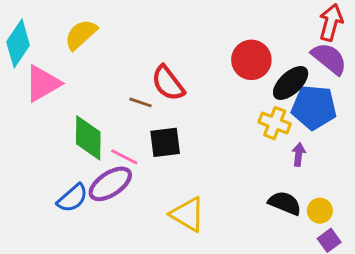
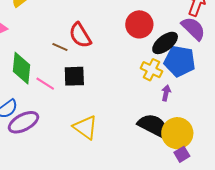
purple ellipse: (110, 184) -> (23, 122), moved
black semicircle: (285, 203) -> (153, 126), size x1.4
yellow circle: (320, 211) -> (177, 133), size x1.8

